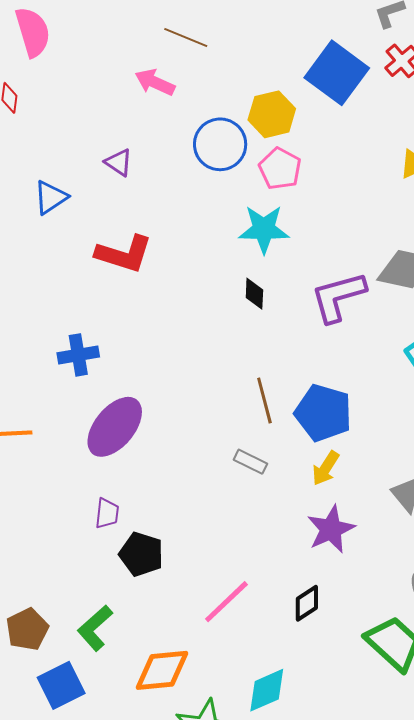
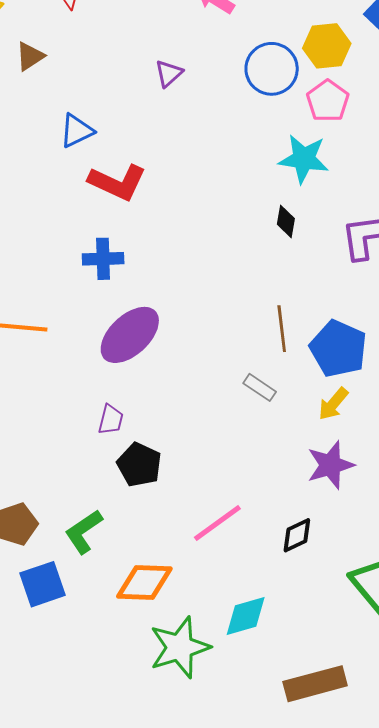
purple triangle: (119, 162) -> (169, 73), turned 36
blue triangle: (51, 197) -> (77, 131), moved
red L-shape: (124, 254) -> (117, 182), moved

